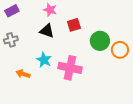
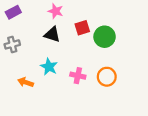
green circle: (100, 41) -> (105, 37), moved
orange circle: (120, 50) -> (107, 77), moved
pink cross: (70, 68) -> (78, 76), size x0.6

